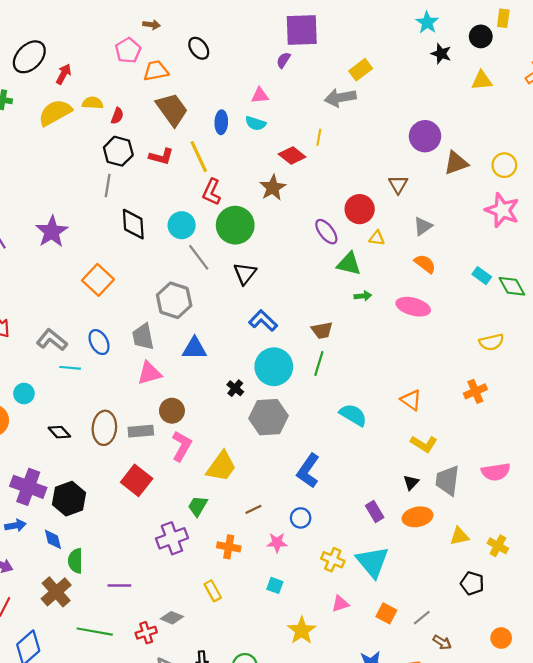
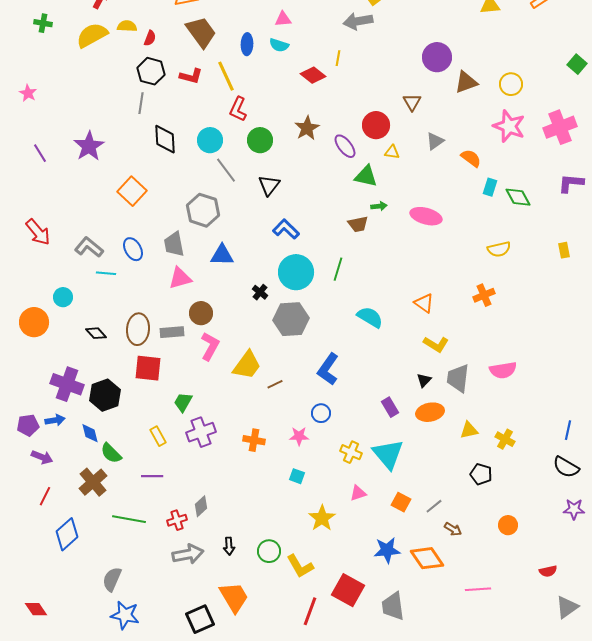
brown star: (273, 188) -> (307, 128), moved
green circle: (235, 225) -> (260, 140), size x0.7
orange semicircle: (425, 264) -> (471, 158), moved
cyan rectangle: (482, 276) -> (490, 187), turned 72
brown trapezoid: (322, 330) -> (358, 224), moved
red square: (137, 480) -> (148, 368), moved, turned -32
green trapezoid: (198, 506) -> (183, 402), moved
brown line: (253, 509) -> (275, 384), moved
green semicircle: (75, 561) -> (111, 453), turned -45
yellow rectangle: (213, 591) -> (158, 436), moved
gray diamond: (172, 618) -> (201, 506), turned -65

